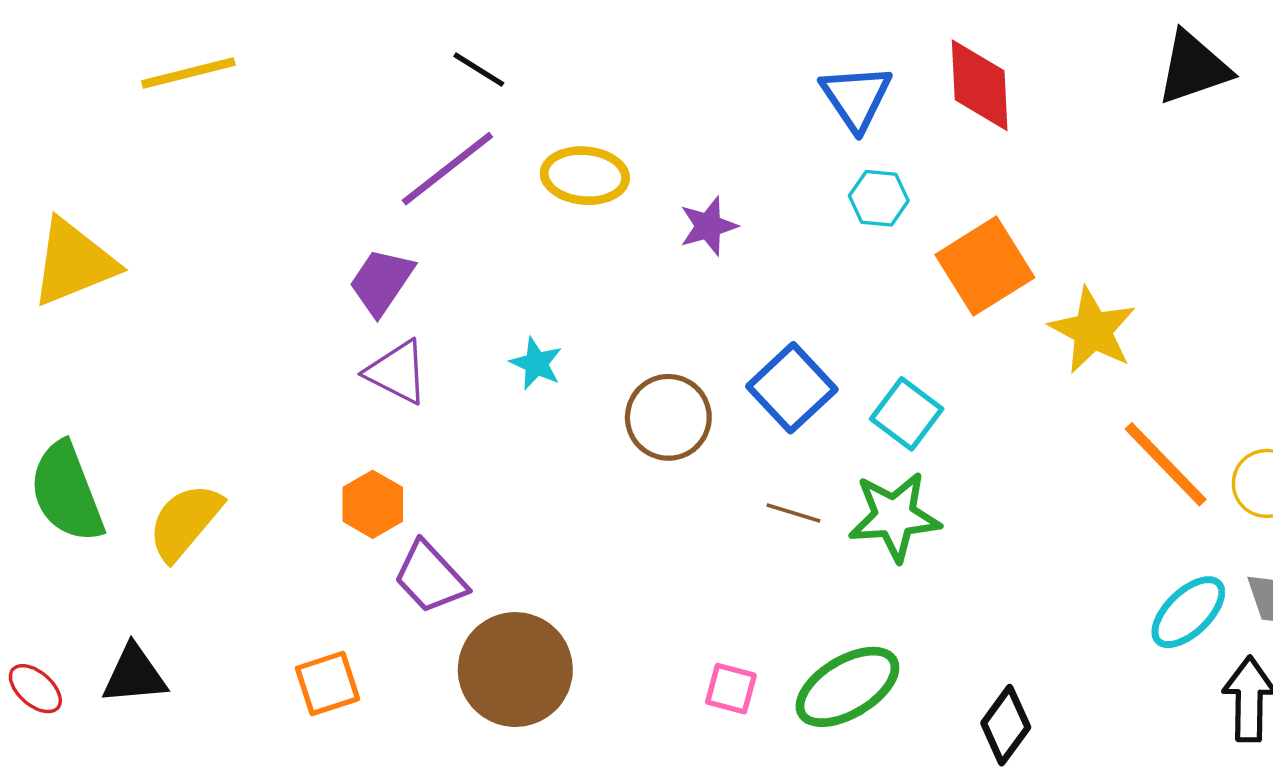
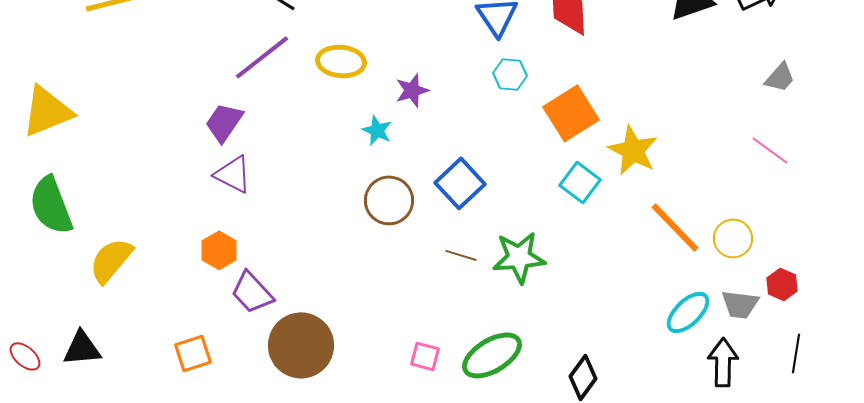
cyan star: (536, 363) -> (377, 130), moved
cyan square: (907, 414) -> (580, 182), moved
green semicircle: (67, 492) -> (51, 205), moved

